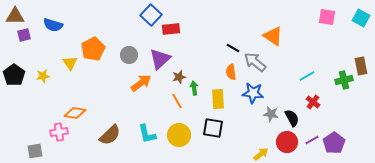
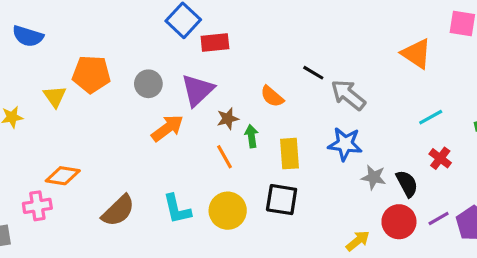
orange triangle: (273, 36) -> (416, 54), moved
orange pentagon: (93, 49) -> (91, 74), turned 30
orange semicircle: (231, 72) -> (272, 96), moved, turned -42

